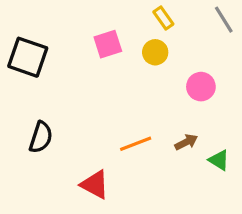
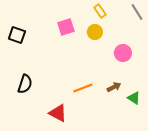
black square: (28, 57) -> (17, 35), size x0.7

